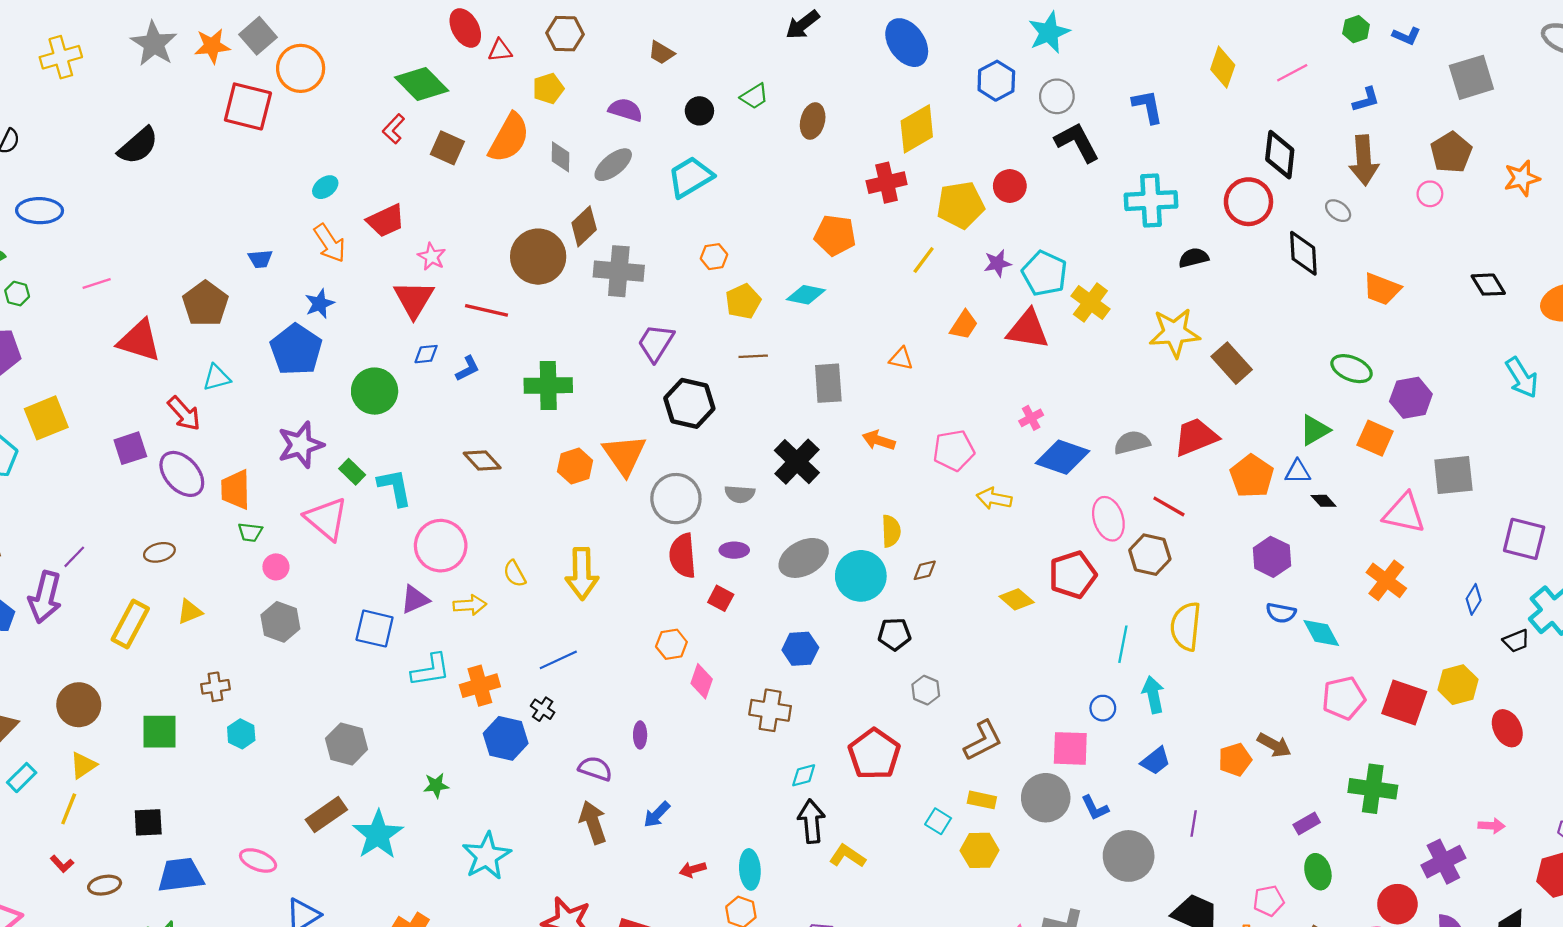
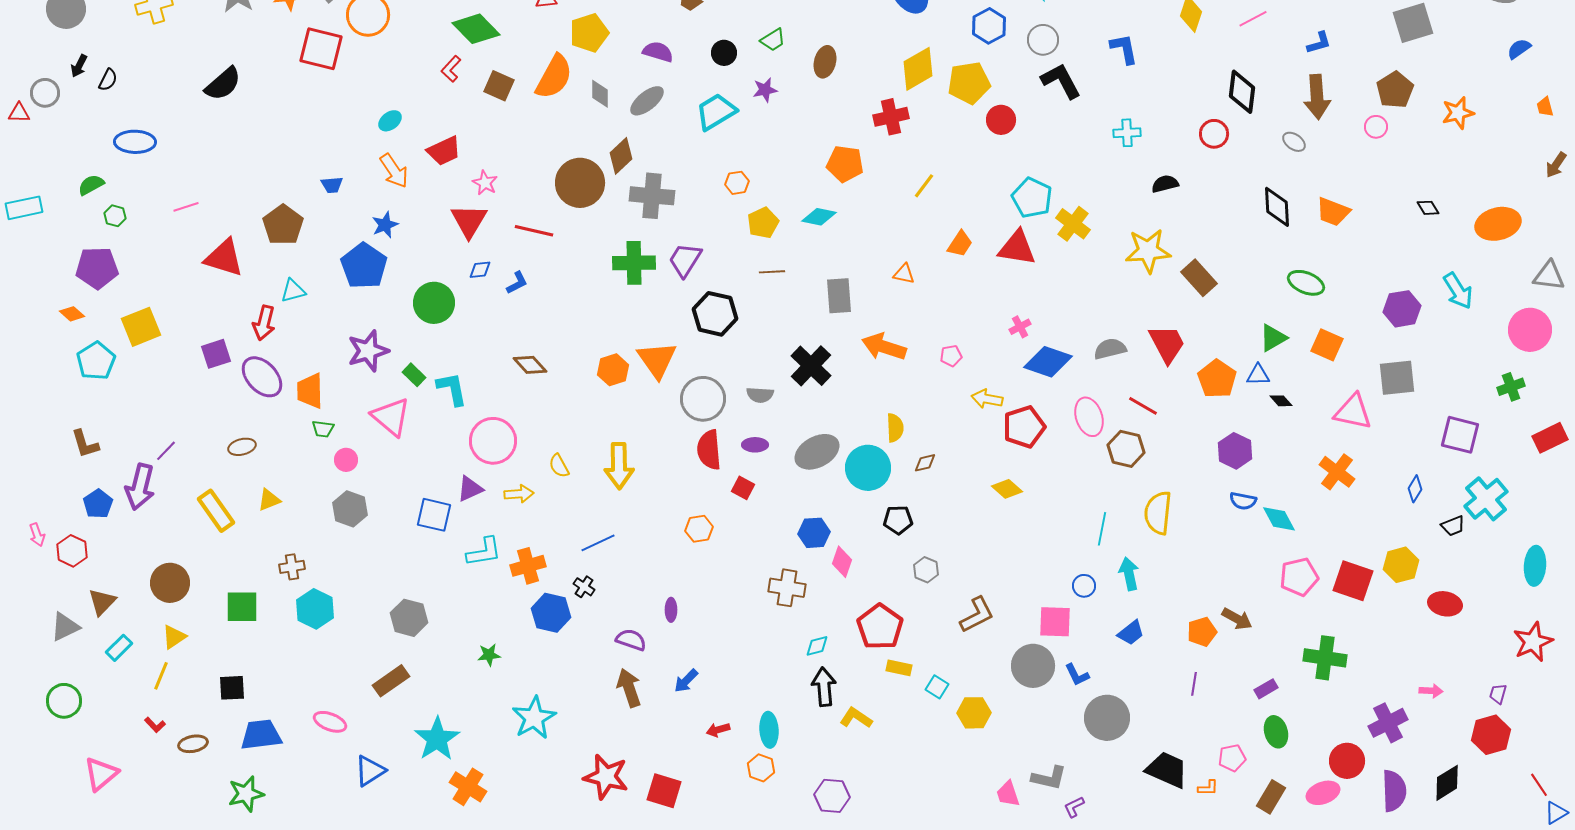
yellow pentagon: (548, 89) -> (589, 33), size x1.4
cyan cross: (1151, 201) -> (1127, 133), size x0.6
red circle: (1248, 202) -> (1214, 134), size x0.7
yellow pentagon: (961, 205) -> (969, 83), moved
black diamond: (1303, 253) -> (1277, 207), moved
purple star: (997, 263) -> (765, 90), moved
black diamond: (1488, 285) -> (1428, 208), size x0.7
green cross: (548, 385) -> (634, 263), moved
purple hexagon: (1411, 398) -> (1402, 309), moved
red arrow: (184, 413) -> (264, 323), turned 56
red trapezoid: (1196, 437) -> (1167, 344), turned 84
orange arrow: (879, 440) -> (884, 347), size x1.5
pink pentagon: (954, 450) -> (951, 356), size x0.6
red pentagon: (1073, 575) -> (1024, 427), moved
yellow rectangle: (130, 624) -> (216, 511), turned -63
pink diamond: (702, 681) -> (842, 562), moved
red ellipse: (1507, 728) -> (1445, 604), turned -52
cyan hexagon: (241, 734) -> (315, 609), size x1.5
yellow rectangle: (982, 800) -> (899, 668), moved
purple line: (1194, 823) -> (1194, 684), moved
cyan star: (378, 835) -> (437, 739), moved

